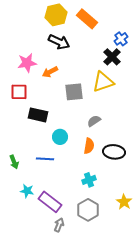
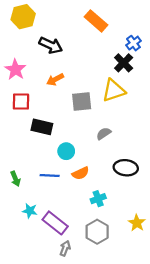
yellow hexagon: (56, 15) -> (23, 17), moved
black arrow: (59, 42) -> (51, 45), moved
pink star: (27, 63) -> (15, 70), moved, turned -30
orange semicircle: (89, 146) -> (81, 173), moved, turned 56

